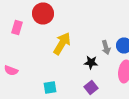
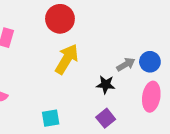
red circle: (43, 14) -> (60, 19), moved
gray arrow: (106, 48) -> (126, 64), turned -104

